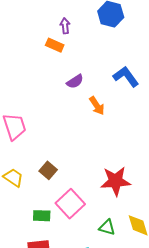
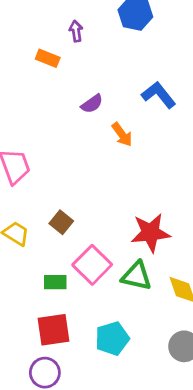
orange rectangle: (55, 45) -> (48, 58), moved
green triangle: (107, 227) -> (137, 276), moved, size x1.4

